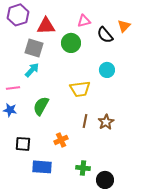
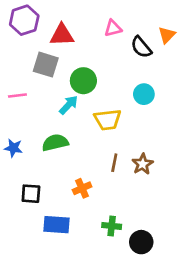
green circle: (71, 43) -> (83, 81), moved
cyan arrow: (32, 70) -> (69, 105), moved
pink line: (13, 88) -> (17, 95), moved
green semicircle: (41, 106) -> (55, 143), turned 48

